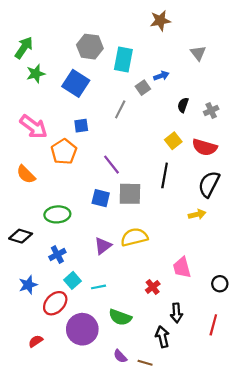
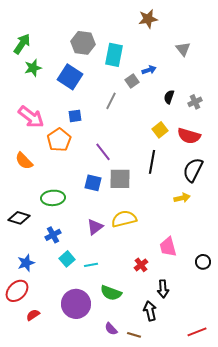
red ellipse: (55, 303) -> (17, 291), moved
red line: (213, 325) -> (197, 332), moved, turned 54

